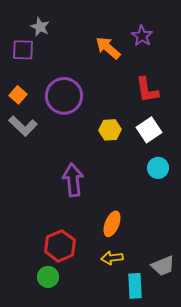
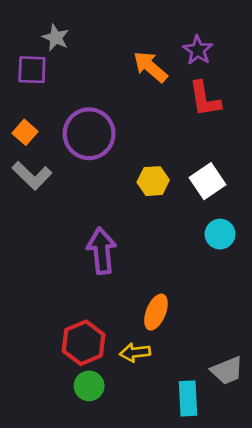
red L-shape: (147, 90) -> (205, 99), moved
yellow arrow: (112, 258) -> (135, 352), moved
green circle: (48, 277) -> (89, 386), moved

